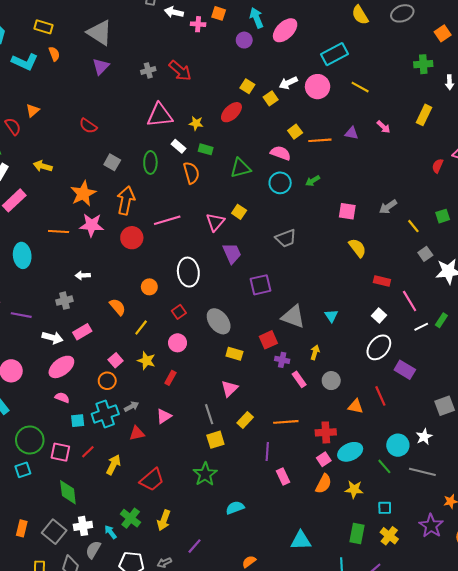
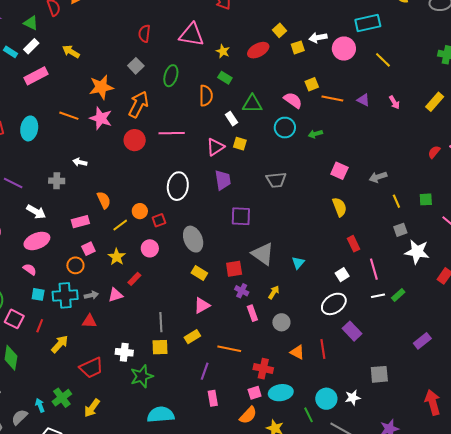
red semicircle: (88, 126) -> (144, 34), moved, turned 48
white rectangle: (179, 146) -> (232, 119), moved
yellow square: (239, 212) -> (240, 144), turned -32
red rectangle: (382, 281) -> (354, 244), turned 35
orange circle: (149, 287) -> (140, 211), moved
pink rectangle: (82, 332) -> (80, 222), moved
pink triangle: (229, 389) -> (202, 305), moved
pink triangle: (164, 416) -> (115, 295), moved
red line: (88, 452) -> (40, 326), turned -40
cyan semicircle: (235, 508) -> (161, 415), size x1.5
white cross: (83, 526) -> (124, 352), moved

